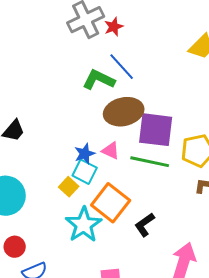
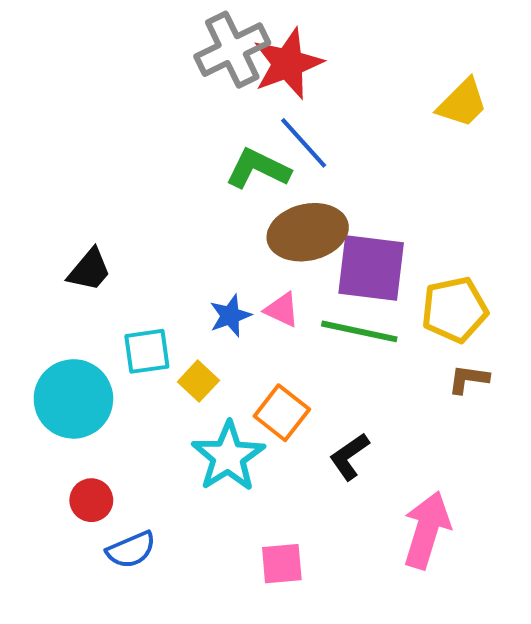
red star: (114, 27) -> (288, 64), size x1.8
cyan square: (85, 172) -> (147, 351), moved, turned -35
orange square: (111, 203) -> (282, 413), size x0.7

